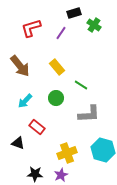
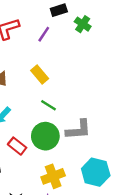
green line: (81, 85) -> (48, 105), moved
green circle: (56, 98) -> (45, 136), moved, size x1.5

